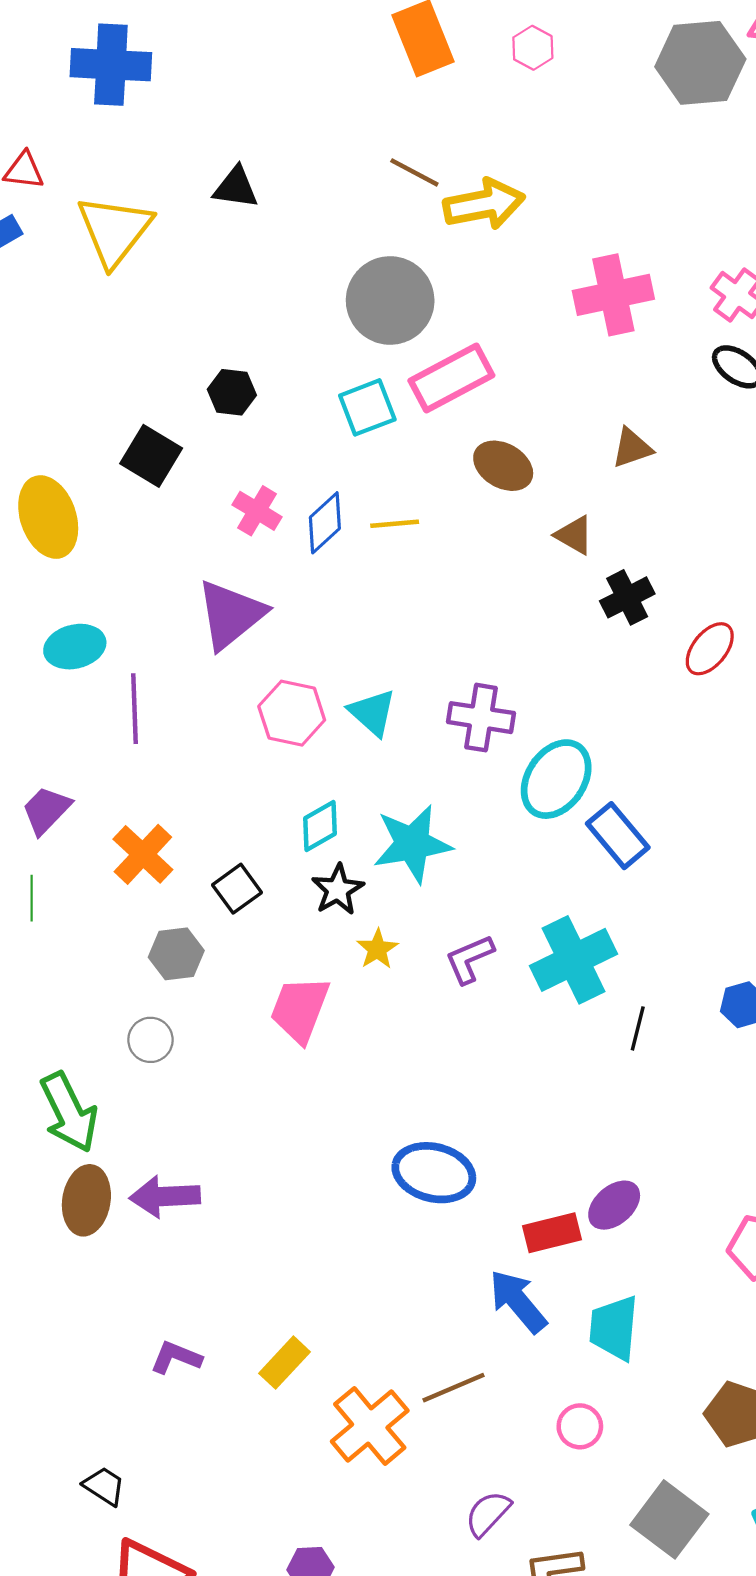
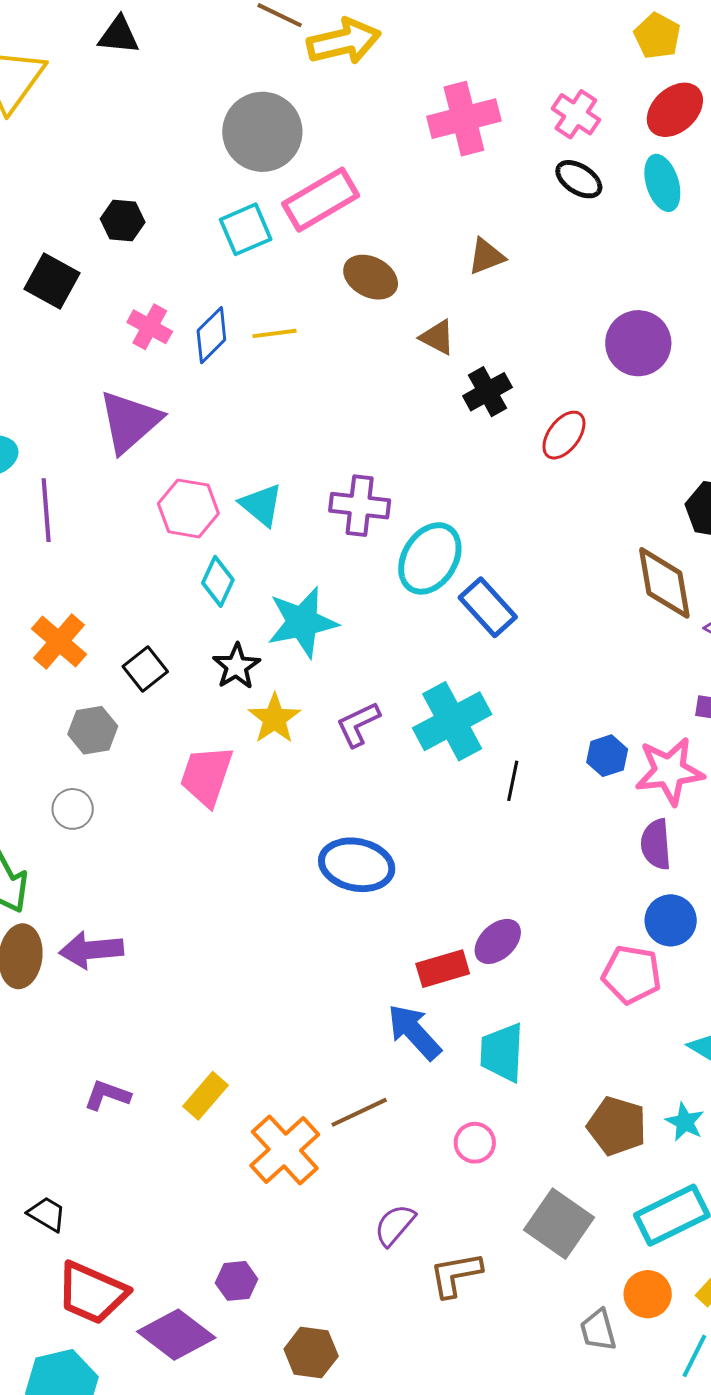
cyan diamond: (320, 826) -> (218, 581), moved, turned -33
yellow star: (377, 949) -> (274, 719), size x1.4
blue ellipse: (434, 1173) -> (357, 865), moved

